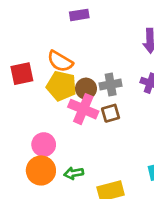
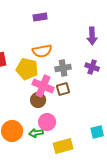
orange semicircle: (60, 61) -> (42, 51), moved, turned -42
brown circle: (86, 89) -> (38, 100), moved
pink circle: (44, 145) -> (47, 122), moved

